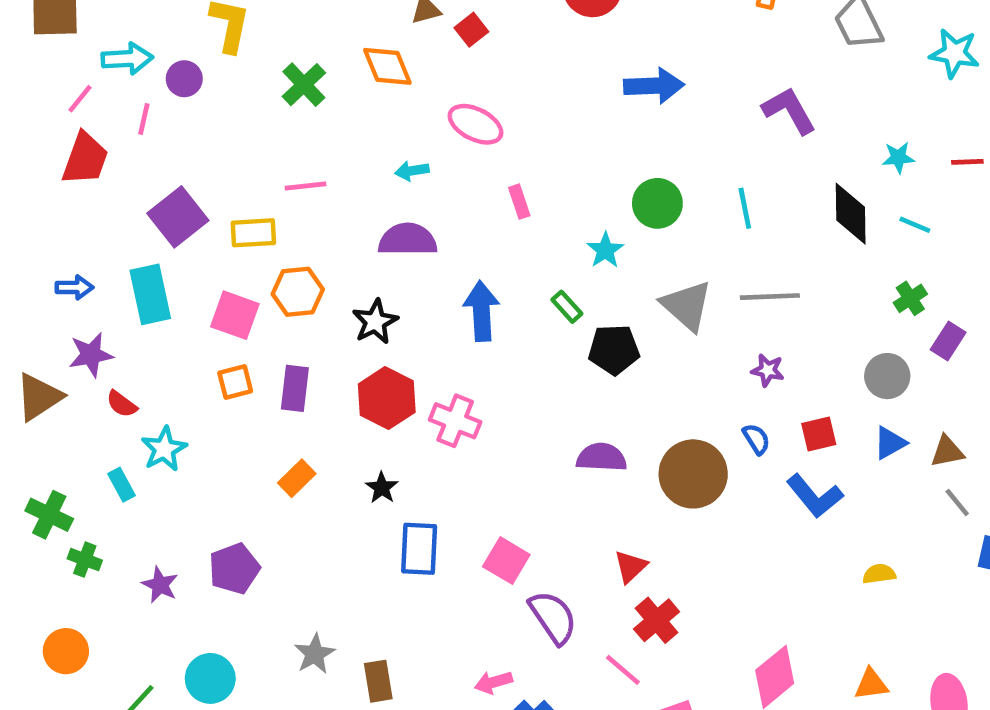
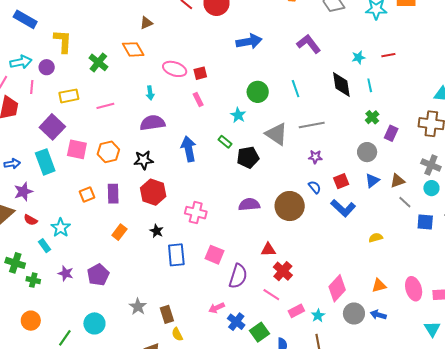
red square: (471, 30) -> (200, 73), moved, turned 32
cyan arrow: (412, 171) -> (150, 93), turned -80
cyan line: (915, 225) -> (370, 85), turned 64
yellow rectangle: (253, 233) -> (69, 96), moved
pink square: (235, 315) -> (77, 149), moved
black star: (375, 322) -> (144, 160), turned 30
red semicircle: (122, 404) -> (31, 220), moved
pink cross: (455, 421) -> (196, 213), moved
red triangle: (631, 567) -> (268, 250), turned 49
purple star: (160, 585) -> (66, 273), moved
purple semicircle: (553, 617) -> (238, 276), turned 60

